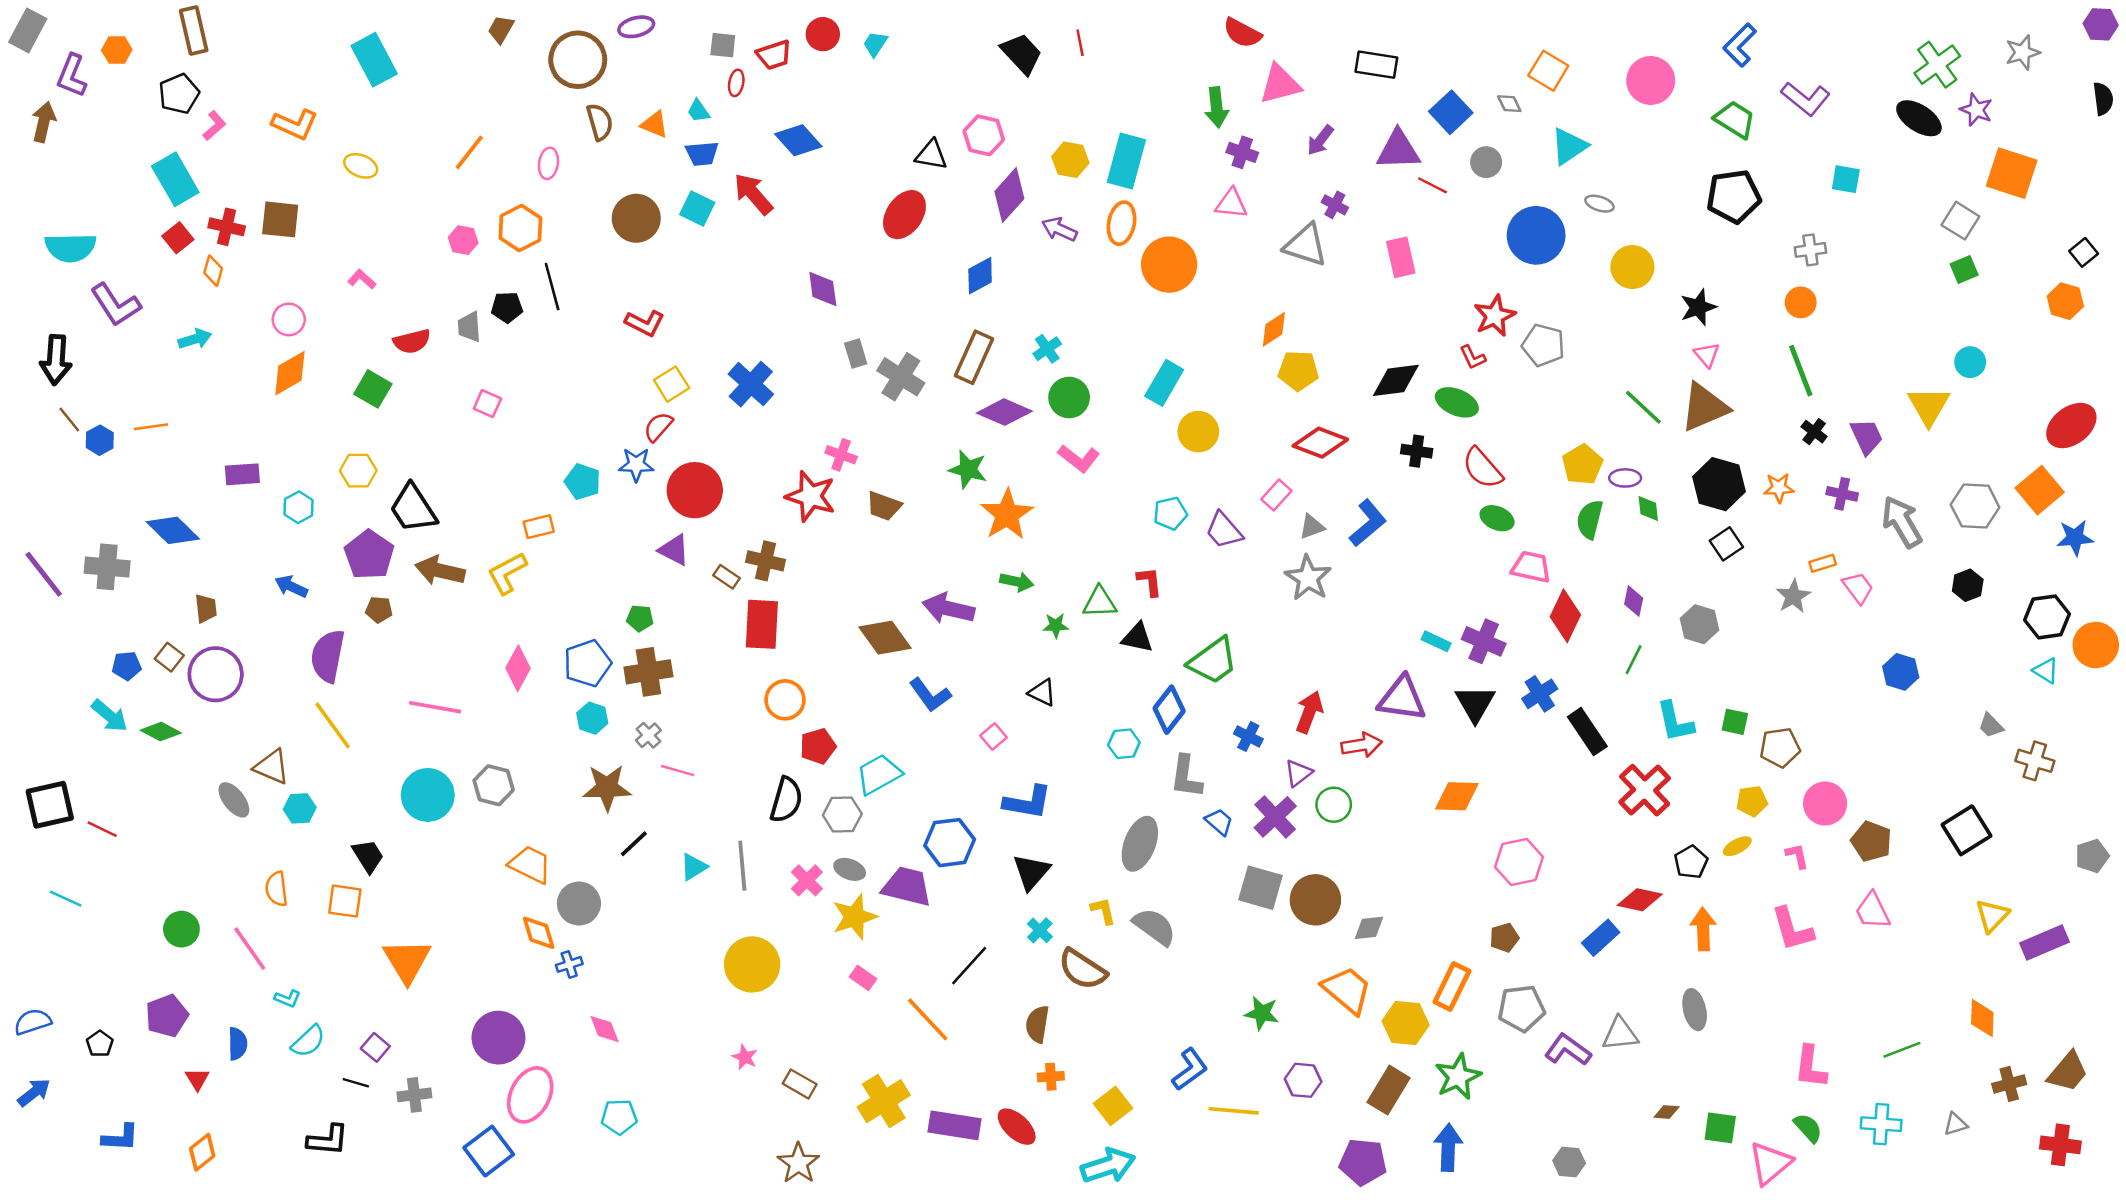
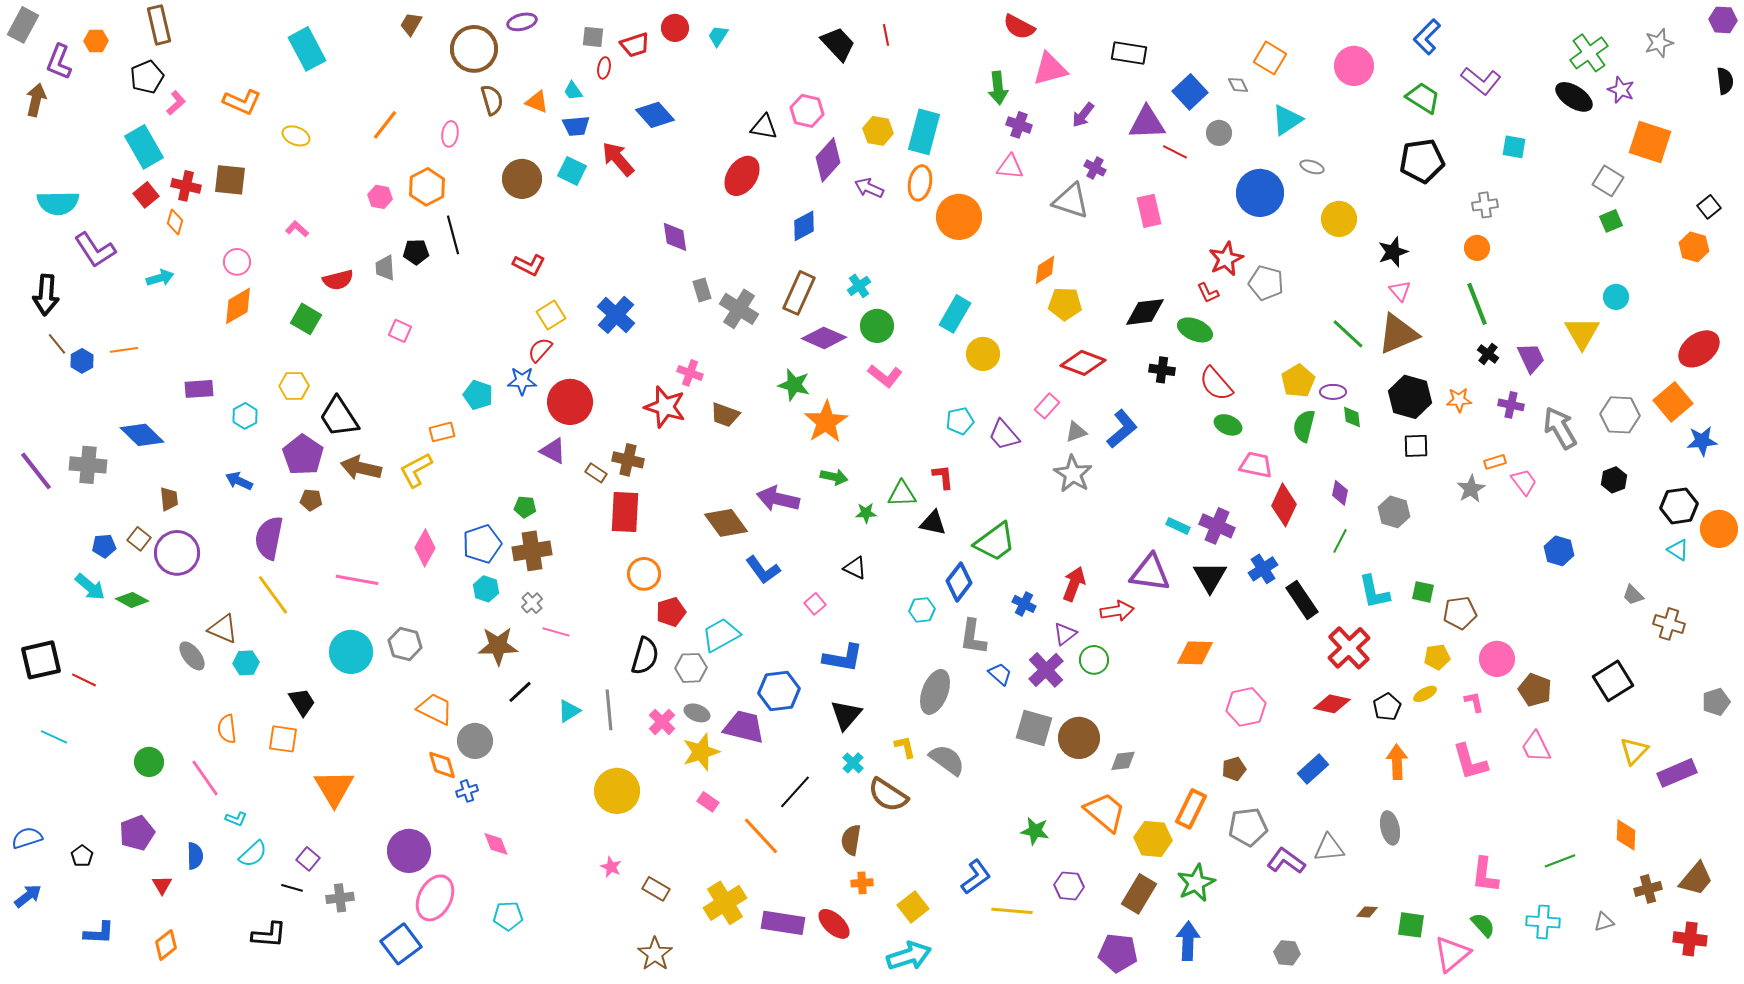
black square: (1726, 544) -> (1416, 446), turned 32
red diamond: (1640, 900) -> (1332, 704), moved

